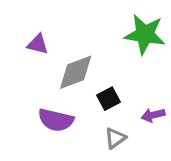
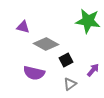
gray diamond: (76, 72) -> (46, 44), turned 50
purple arrow: (153, 115) -> (93, 70), turned 144

